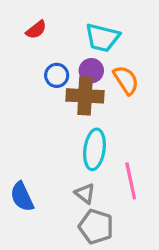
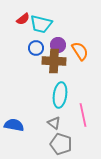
cyan trapezoid: (102, 38) -> (41, 24), moved
blue semicircle: (22, 197) -> (14, 125), turned 126

